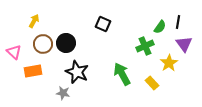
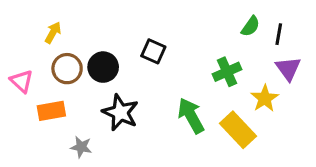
black square: (103, 24) -> (153, 51), moved
green semicircle: (160, 27) -> (251, 26), moved
yellow rectangle: (152, 83) -> (238, 130), size x1.6
gray star: (63, 93) -> (81, 147), moved

